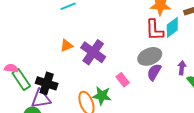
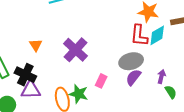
orange triangle: (66, 45) -> (36, 45), moved, turned -48
pink rectangle: (123, 80) -> (101, 81), turned 56
purple triangle: (41, 99) -> (31, 90), moved

